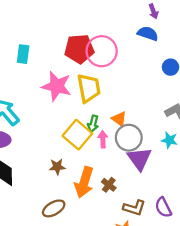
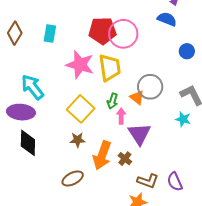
yellow square: (77, 135) -> (81, 109), moved
gray circle: (129, 138) -> (150, 87), moved
purple triangle: (139, 159) -> (139, 134), moved

